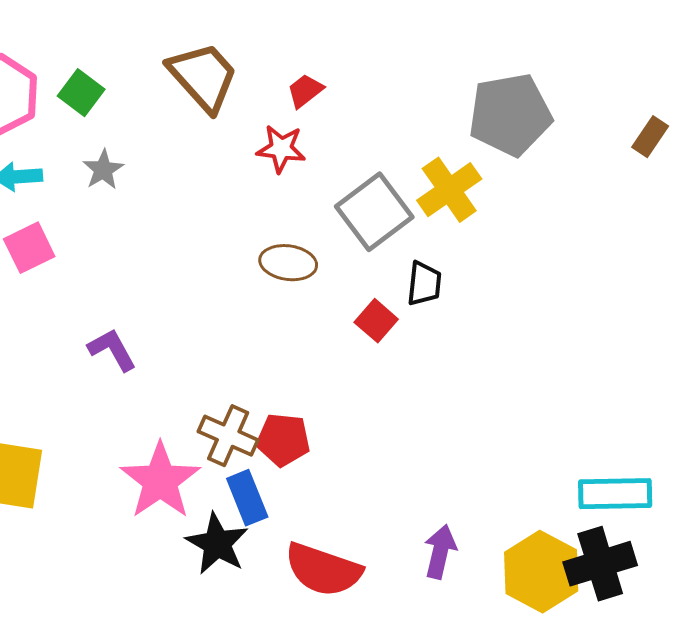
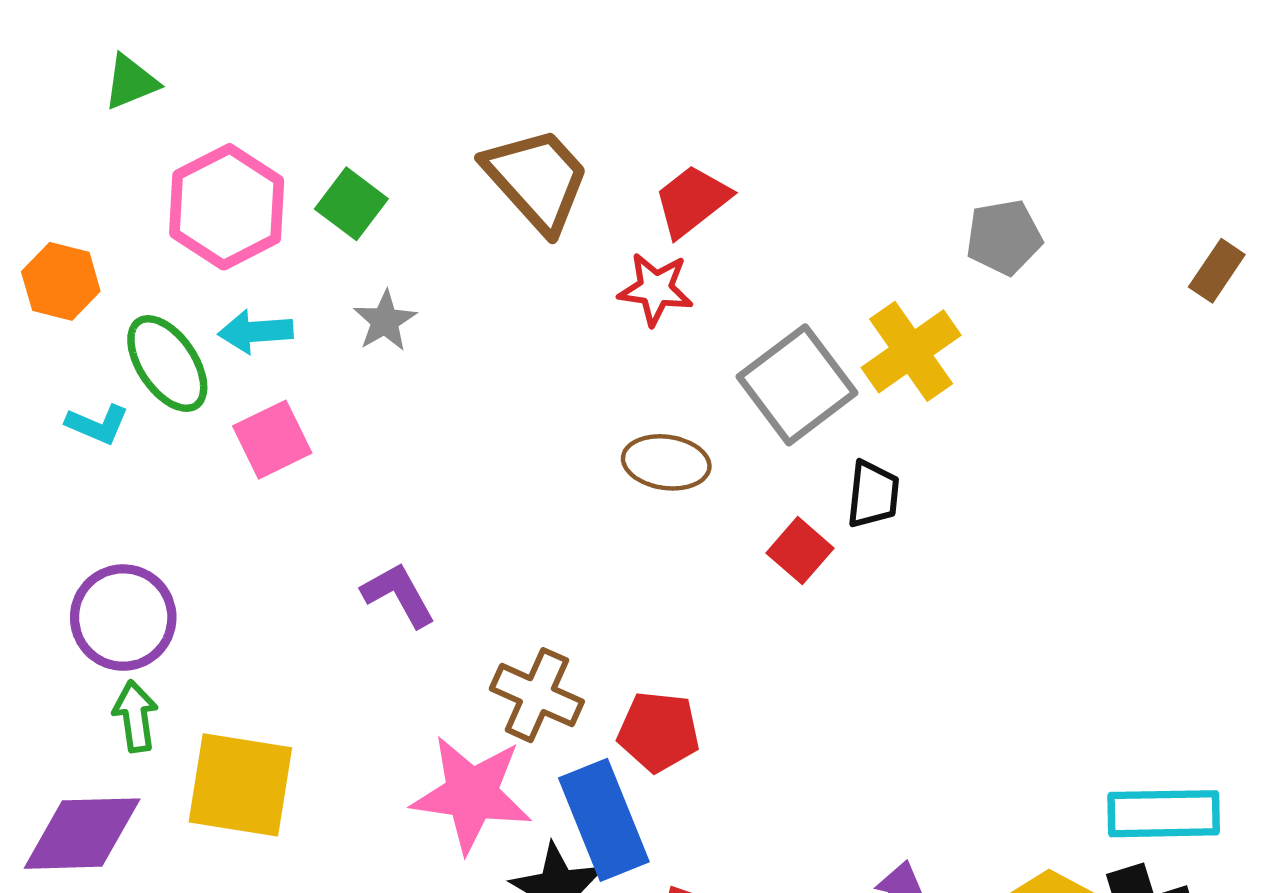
red trapezoid: (305, 91) -> (692, 201), size x1.4
gray pentagon: (510, 115) -> (1004, 237), size x0.6
brown cross: (228, 436) -> (537, 695), moved
pink star: (160, 481) -> (472, 794), turned -30
blue rectangle: (247, 498) -> (604, 820), size x1.4

